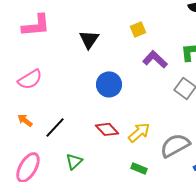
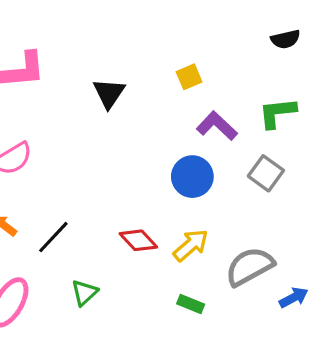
blue circle: (109, 84) -> (192, 177), moved

